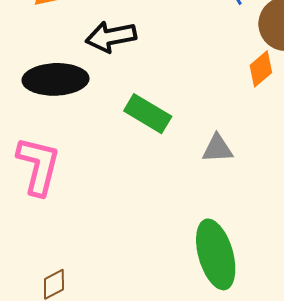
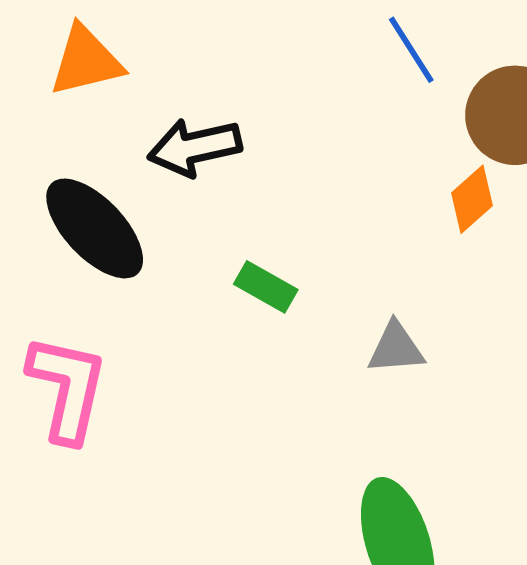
black ellipse: (55, 79) -> (95, 228), turned 50
green rectangle: (148, 114) -> (266, 287), size x0.7

